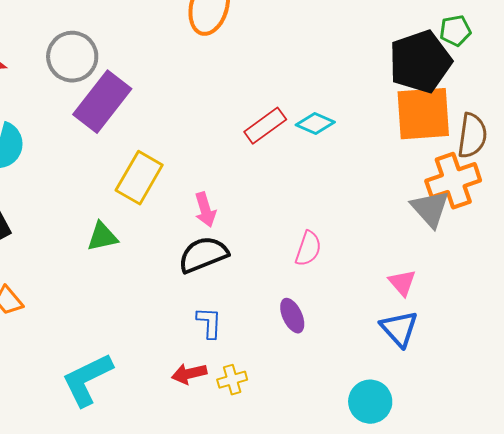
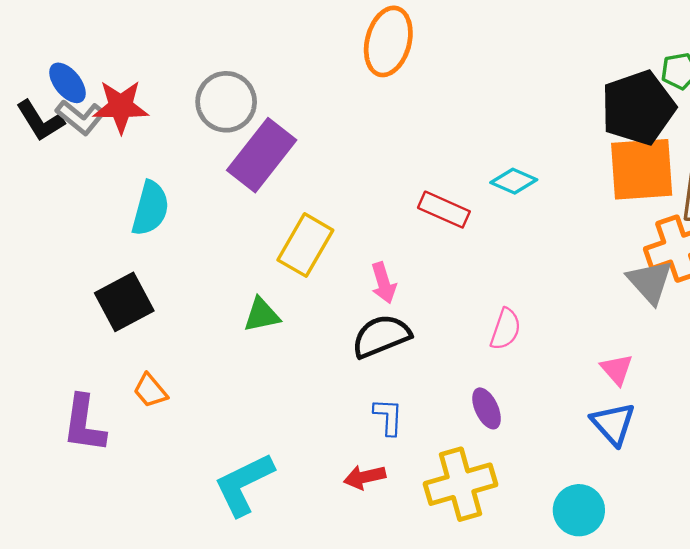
red rectangle: (265, 126) -> (444, 210), moved, turned 60
yellow cross: (232, 380) -> (461, 484), moved, size x2.0

